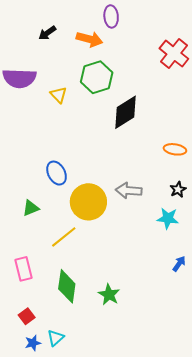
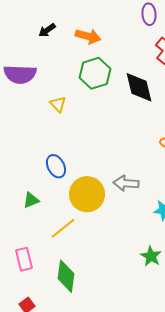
purple ellipse: (111, 16) -> (149, 14), moved
yellow triangle: (59, 95) -> (58, 104), moved
black diamond: (126, 112) -> (139, 87), moved, turned -72
green star: (109, 295) -> (151, 256), moved

